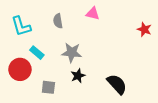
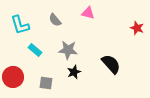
gray semicircle: (58, 21) -> (55, 20), turned -32
red circle: (20, 69) -> (13, 77), moved
black semicircle: (117, 84) -> (111, 64), moved

